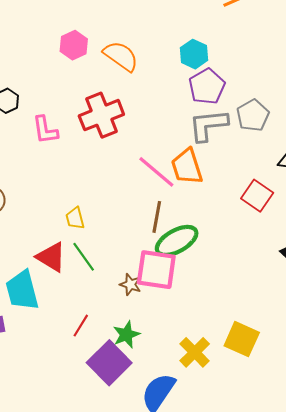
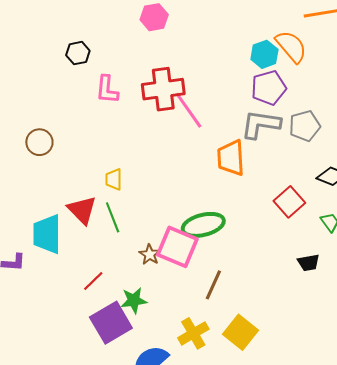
orange semicircle: (121, 56) -> (291, 46), moved
pink line: (156, 172) -> (189, 110), moved
brown line: (157, 217) -> (213, 285), moved

